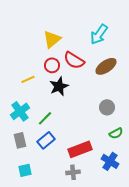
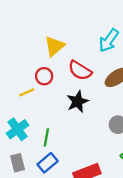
red circle: (52, 65) -> (44, 76), moved
black star: (59, 86) -> (78, 102), moved
green line: (45, 118) -> (46, 137), turned -35

